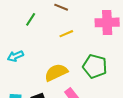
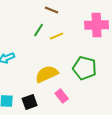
green line: (31, 19) -> (39, 30), moved

